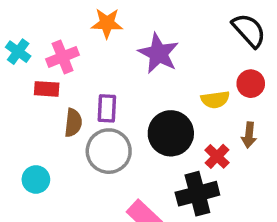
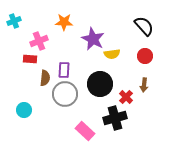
cyan cross: (18, 52) -> (14, 21), moved, turned 32
yellow semicircle: (215, 100) -> (112, 54), moved

